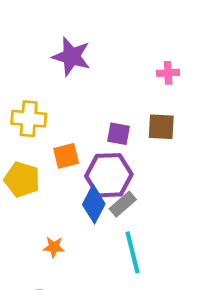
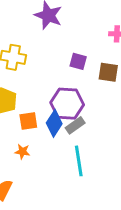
purple square: (118, 134) -> (78, 61), moved
orange square: (66, 156) -> (28, 121), moved

